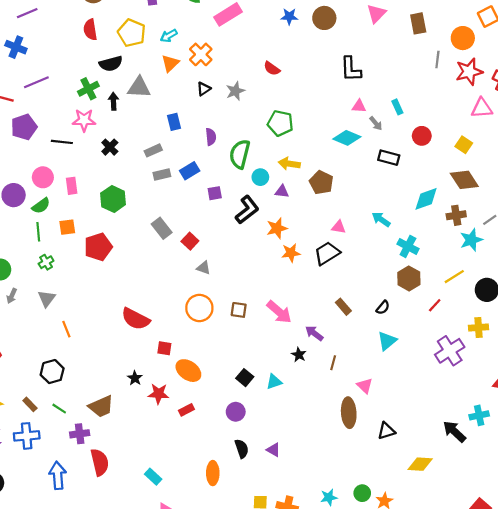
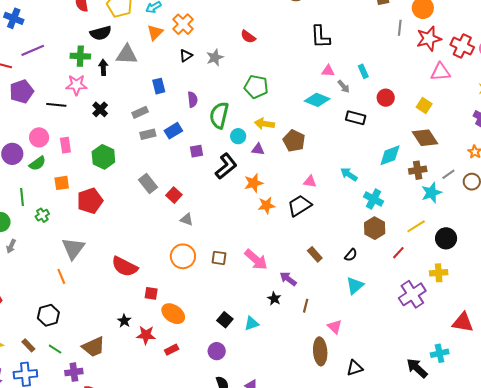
green cross: (88, 89) -> (80, 56), turned 30
green line: (38, 232) -> (22, 197), moved
gray triangle: (47, 299) -> (73, 248), moved, size x1.4

